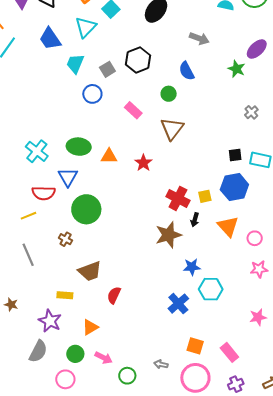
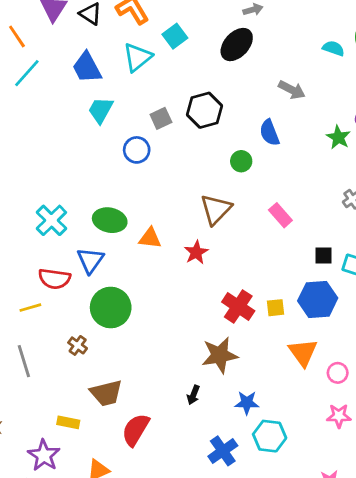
cyan trapezoid: (75, 64) -> (101, 110), moved
pink rectangle: (133, 110) -> (280, 215), moved
brown triangle: (172, 129) -> (216, 209), moved
black arrow: (195, 220) -> (193, 395), moved
red semicircle: (114, 295) -> (136, 430), size x1.4

